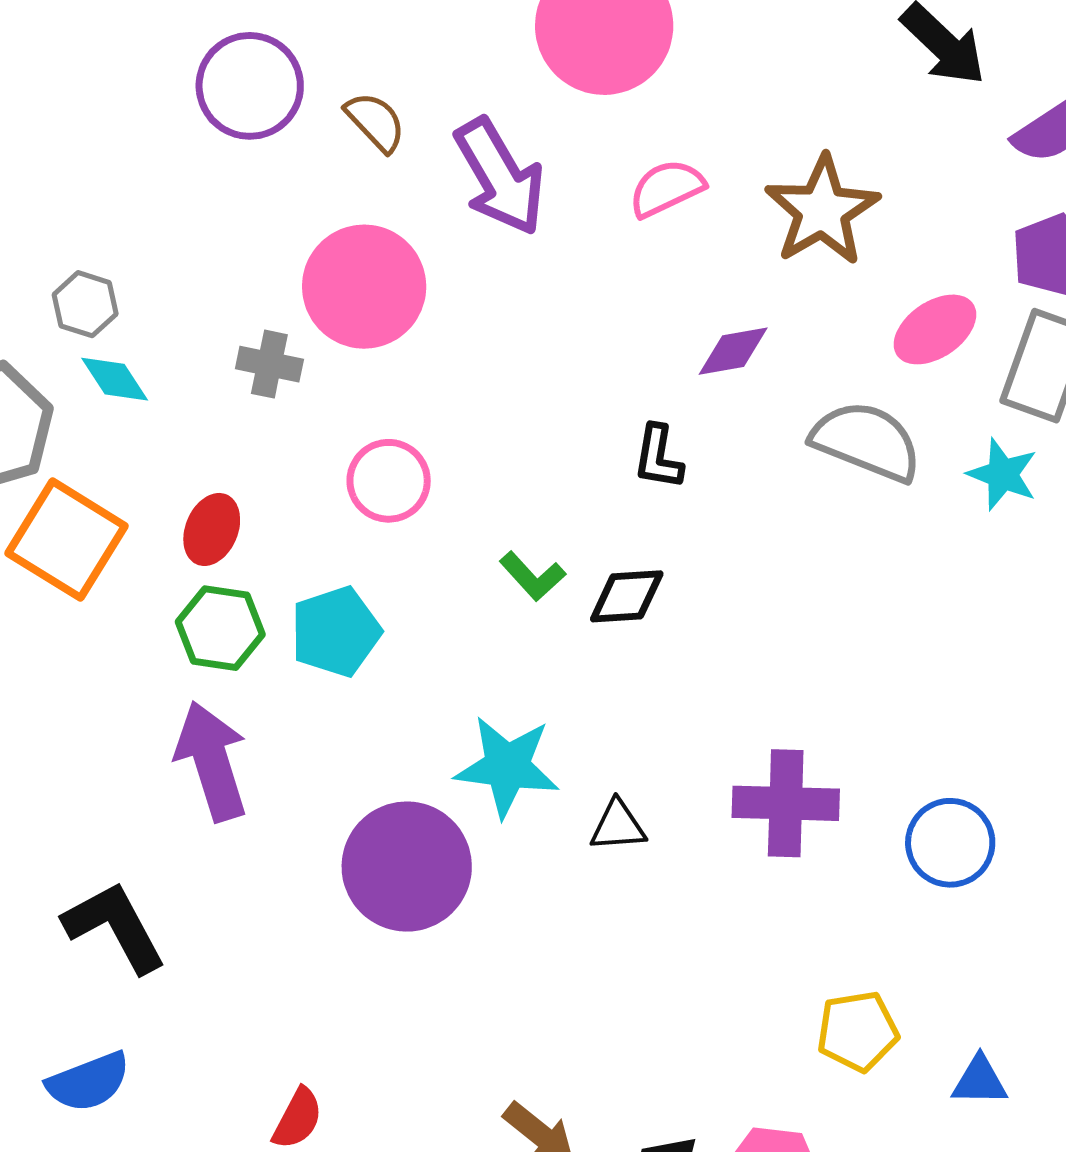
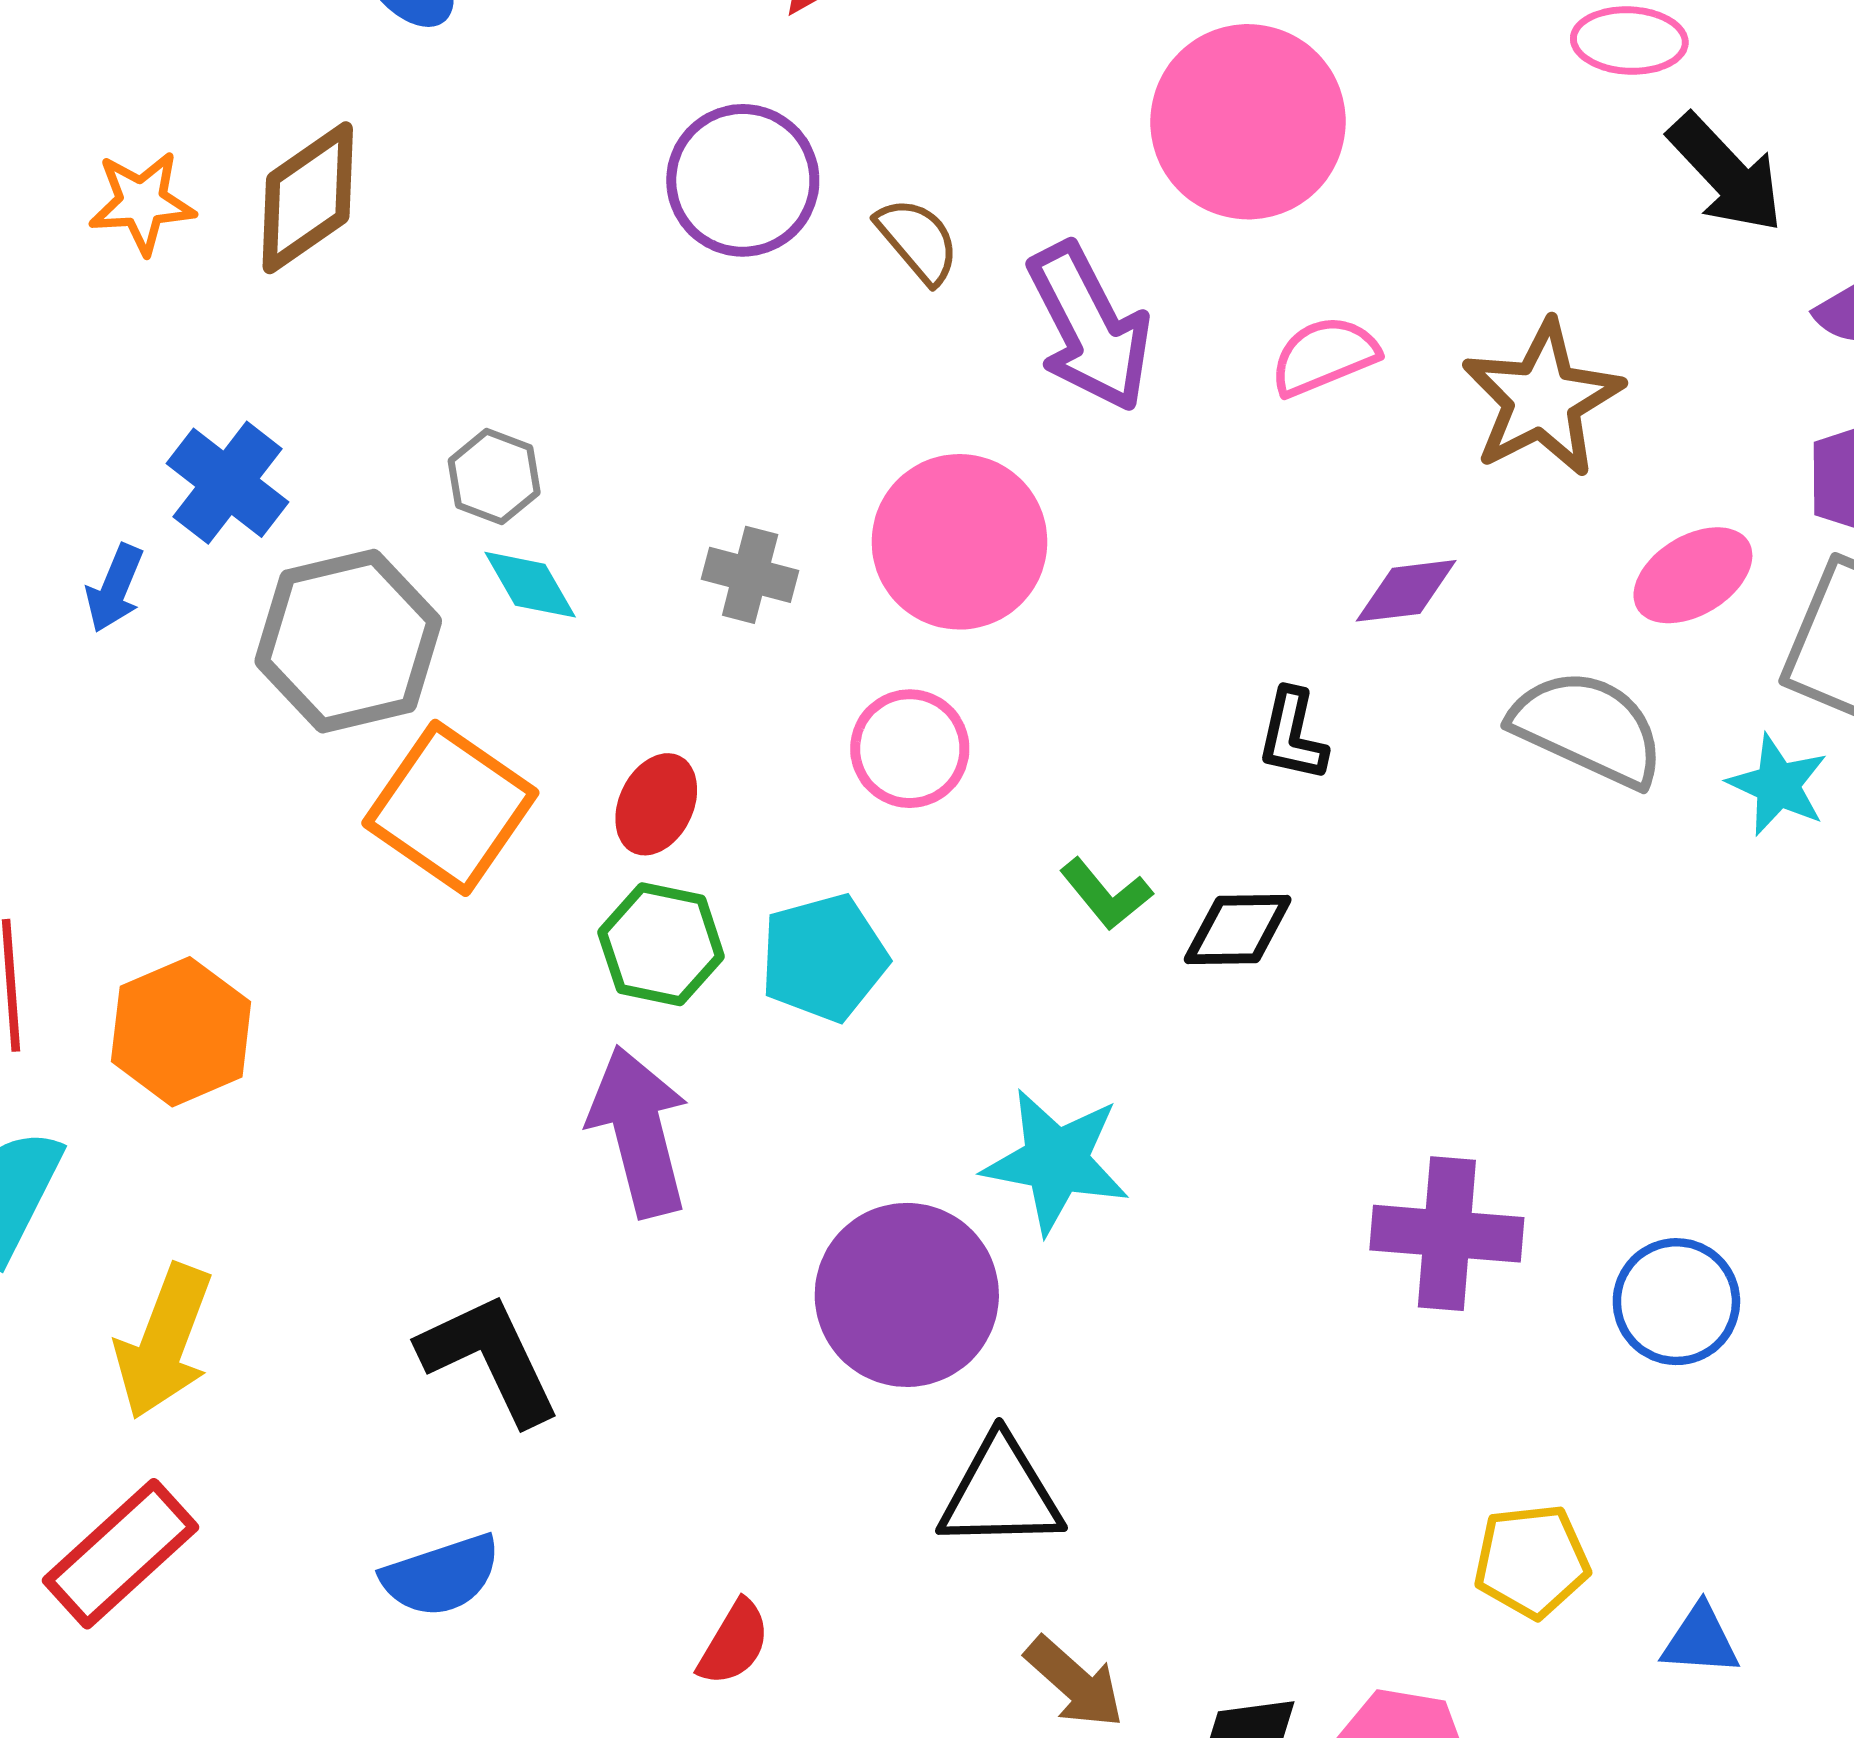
pink circle: (364, 287) -> (959, 542), moved
black triangle: (618, 826) -> (1001, 1493), moved, size x1.6

